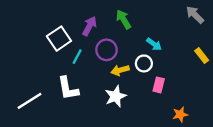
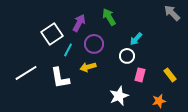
cyan arrow: (154, 44) -> (136, 39), turned 96
yellow rectangle: (202, 56) -> (170, 75), moved
yellow arrow: (120, 70) -> (88, 67), moved
white star: (116, 96) -> (119, 96), moved
white line: (29, 101) -> (26, 73), moved

